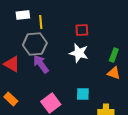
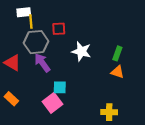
yellow line: (41, 22) -> (31, 22), moved
red square: (82, 30) -> (59, 29), moved
cyan square: (83, 94) -> (60, 87), moved

